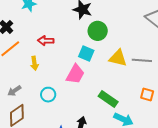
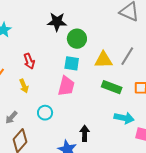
red arrow: (46, 41) -> (29, 61), turned -98
gray line: (142, 60) -> (127, 56), turned -48
green rectangle: (108, 99) -> (112, 87), moved

